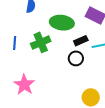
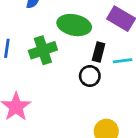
black rectangle: (81, 41) -> (99, 52), turned -56

